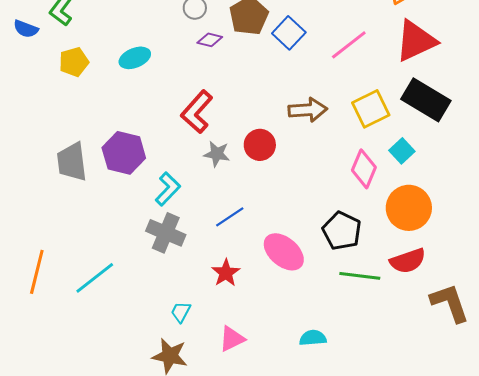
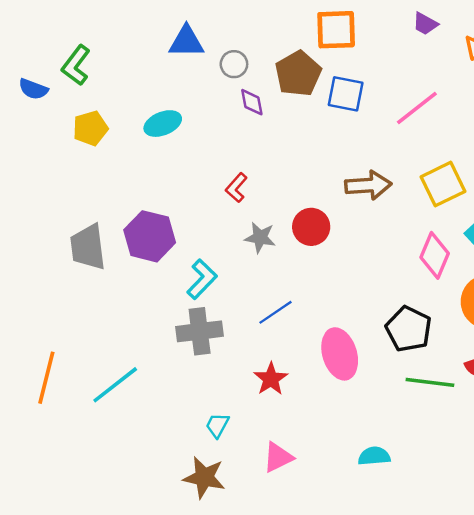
blue square: (289, 33) -> (346, 94), turned -32
purple diamond: (210, 40) -> (252, 102), turned 65
red L-shape: (197, 112) -> (236, 188), size x0.6
gray cross: (166, 233) -> (200, 331), turned -30
pink ellipse: (284, 252) -> (340, 354), turned 33

